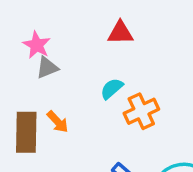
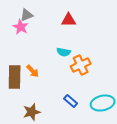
gray triangle: (47, 68) -> (27, 15), moved
cyan semicircle: (112, 89) -> (64, 52), turned -128

